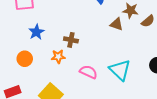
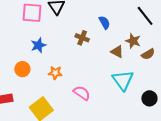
brown cross: (71, 40) -> (82, 38), moved
cyan triangle: (120, 70) -> (123, 80), moved

